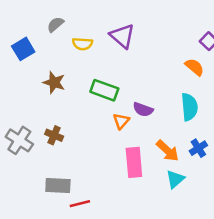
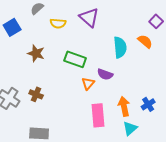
cyan semicircle: (189, 107) -> (120, 47), moved
orange arrow: (167, 151) -> (124, 106), turned -144

